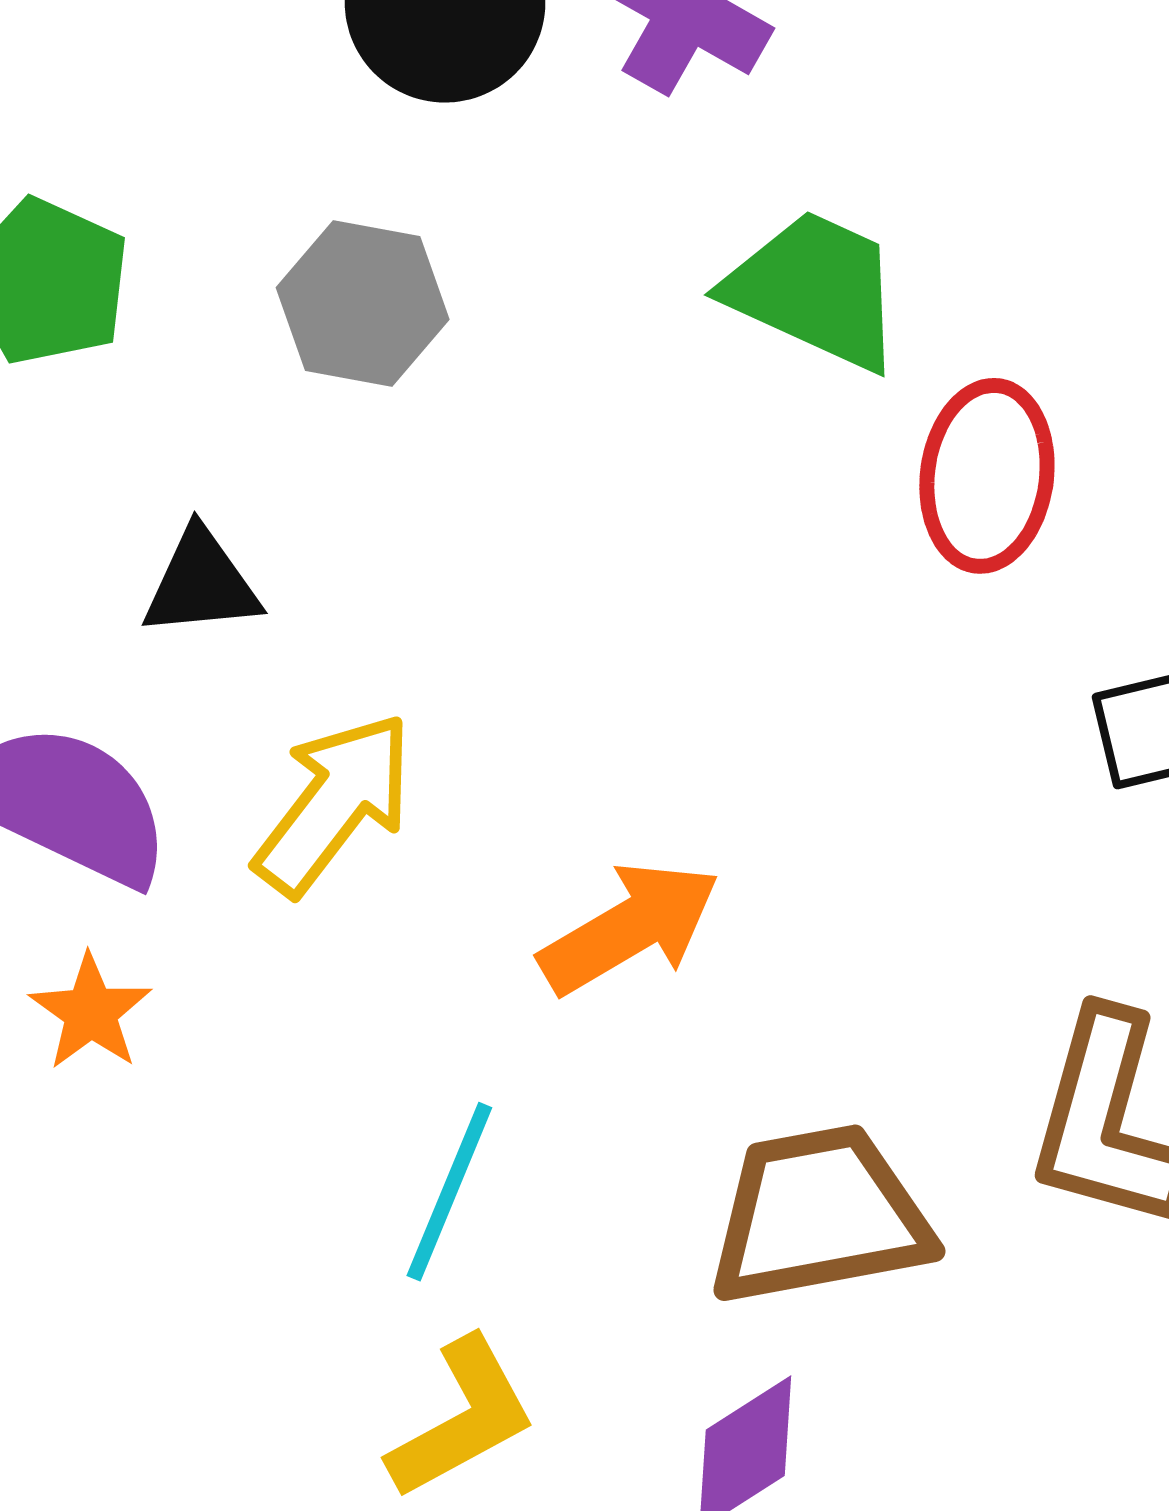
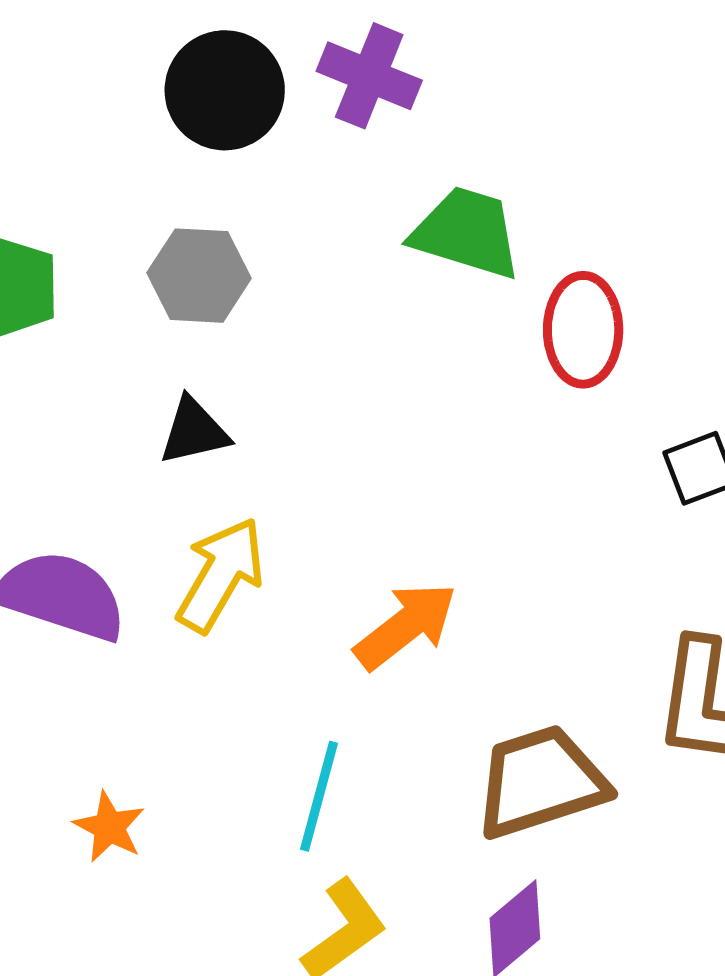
black triangle: (201, 583) -> (194, 431), moved
orange star: (91, 1012) -> (109, 827), moved

